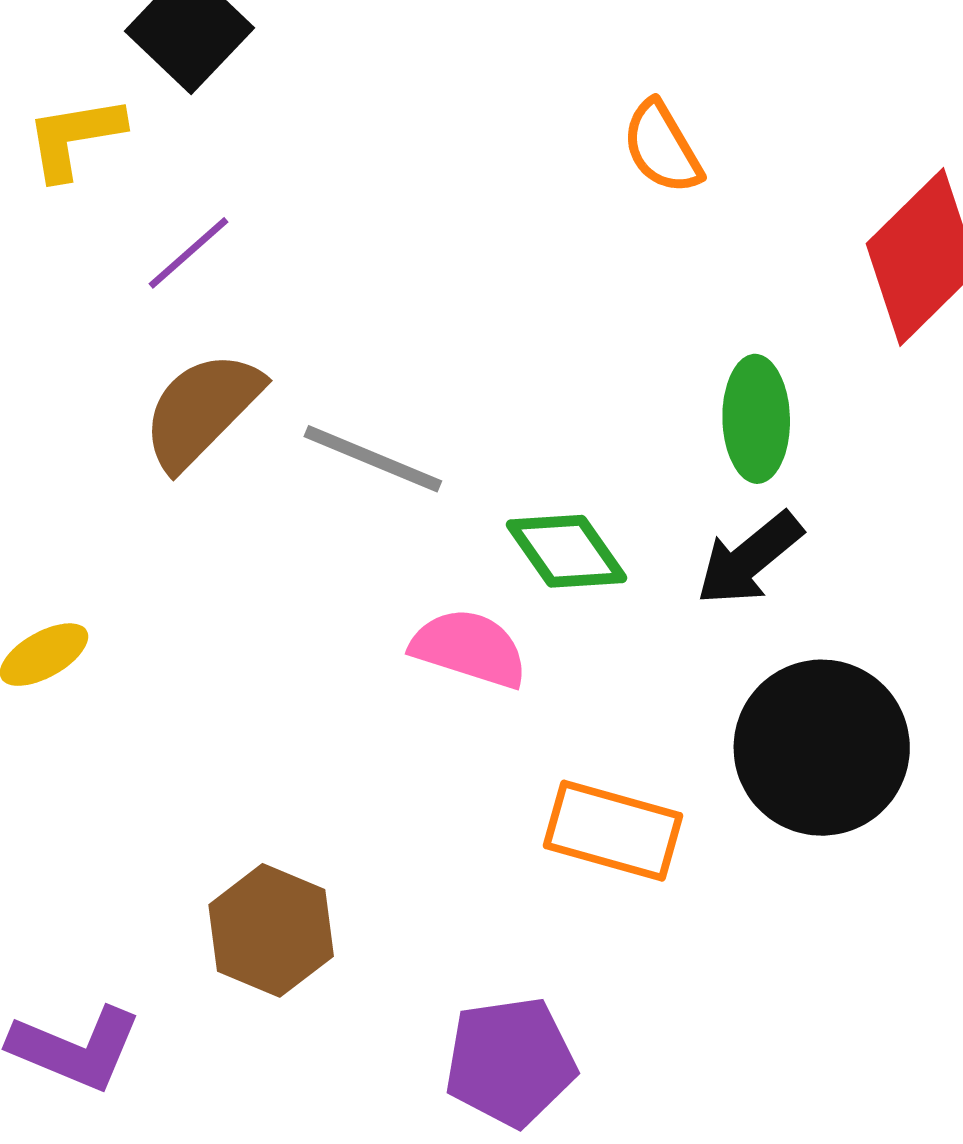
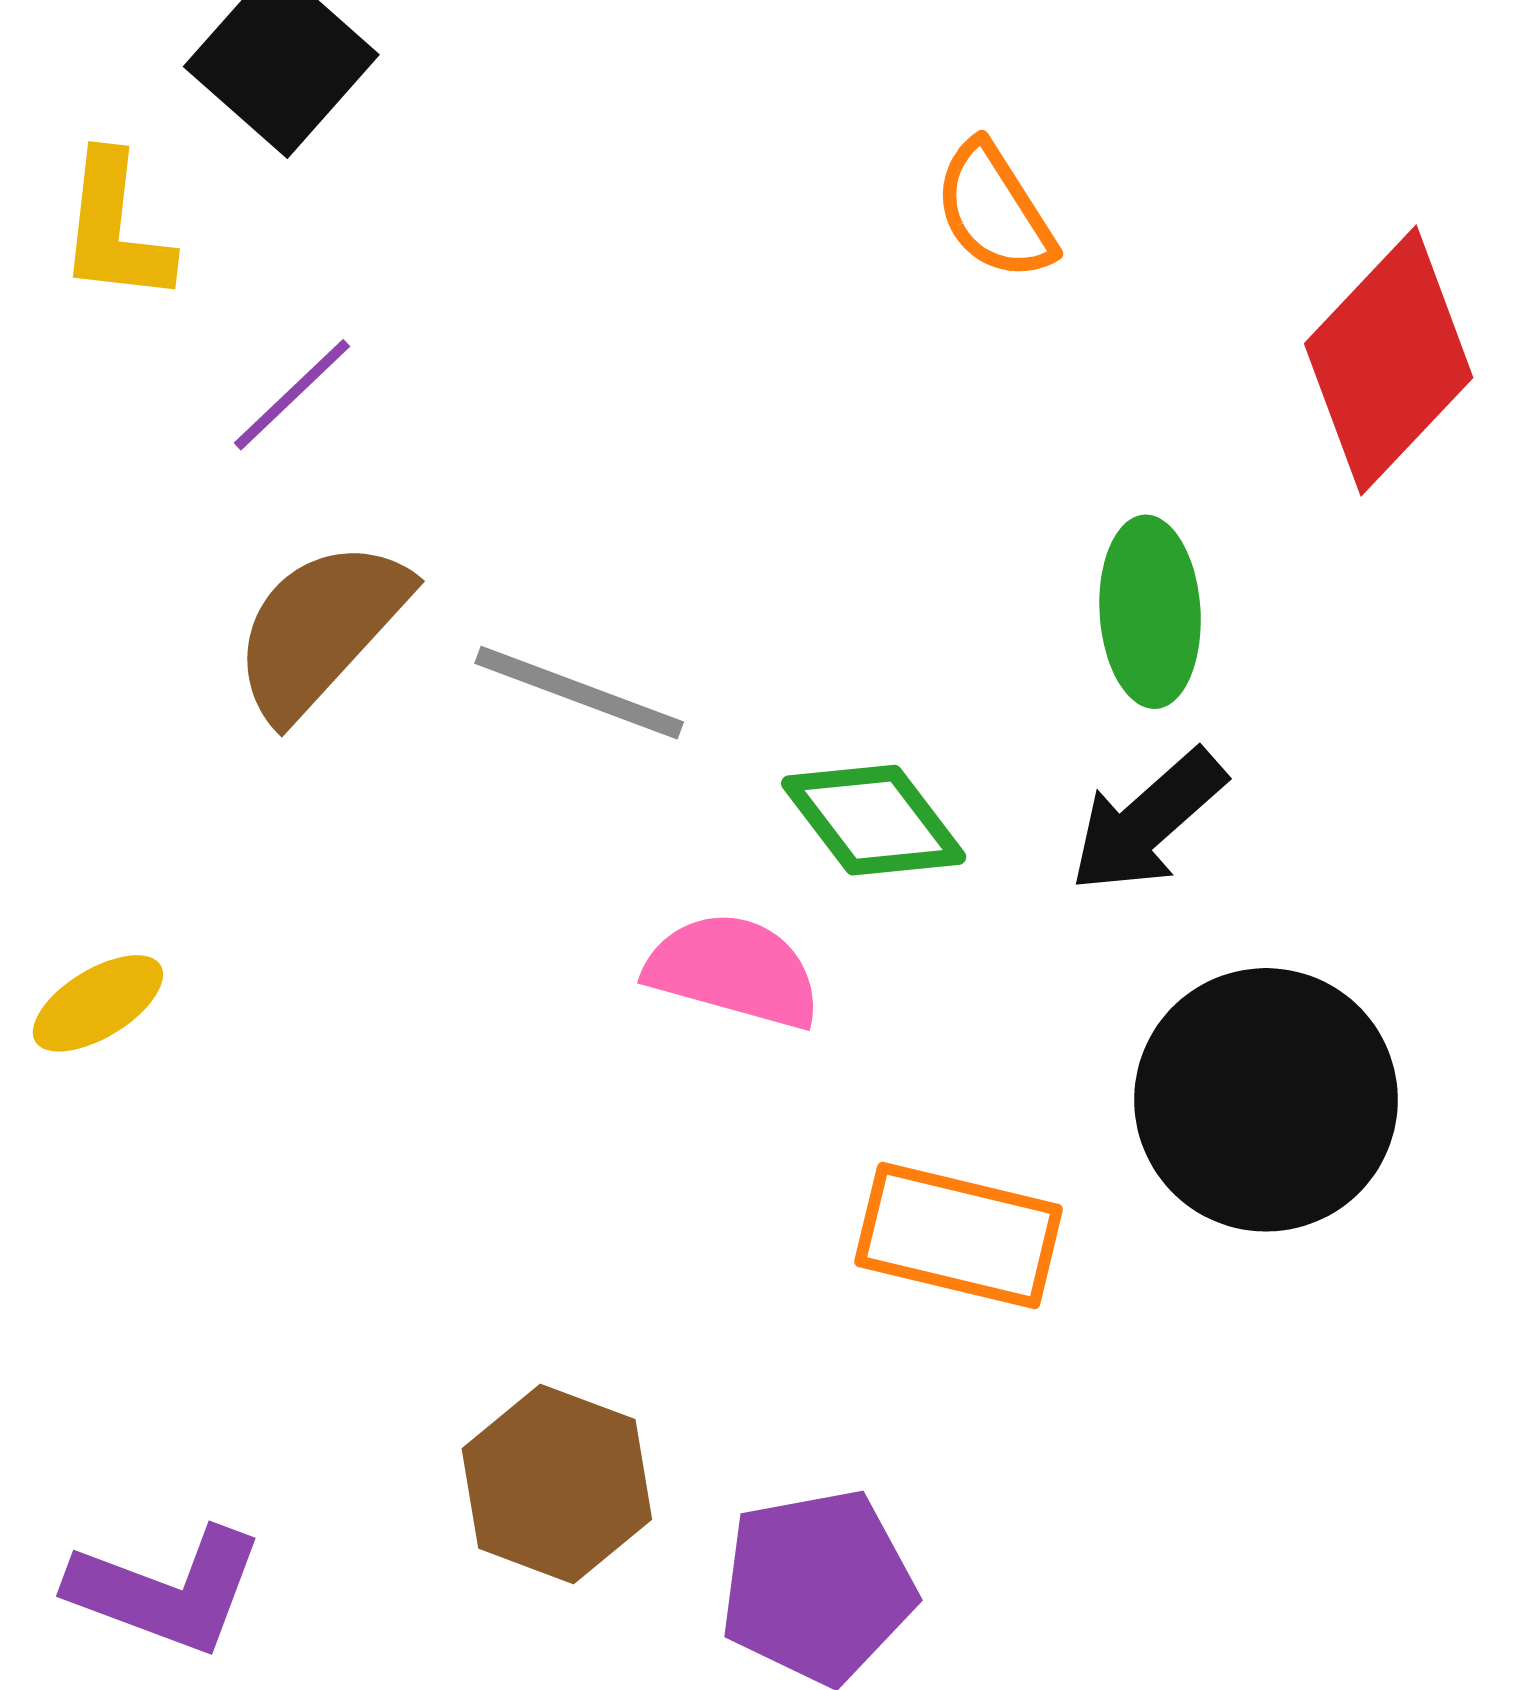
yellow L-shape: (75, 137) -> (115, 228), turned -72
brown hexagon: (271, 930) -> (557, 1484), moved

